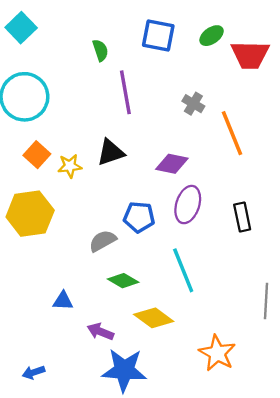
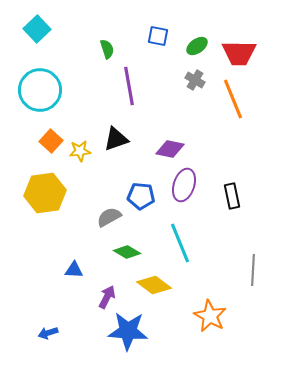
blue square: (158, 36) -> (158, 36), size x0.7
green ellipse: (212, 36) -> (197, 46), moved
gray cross: (193, 104) -> (195, 80), moved
orange line: (232, 133) -> (233, 99), moved
purple arrow: (100, 332) -> (107, 297), turned 95

